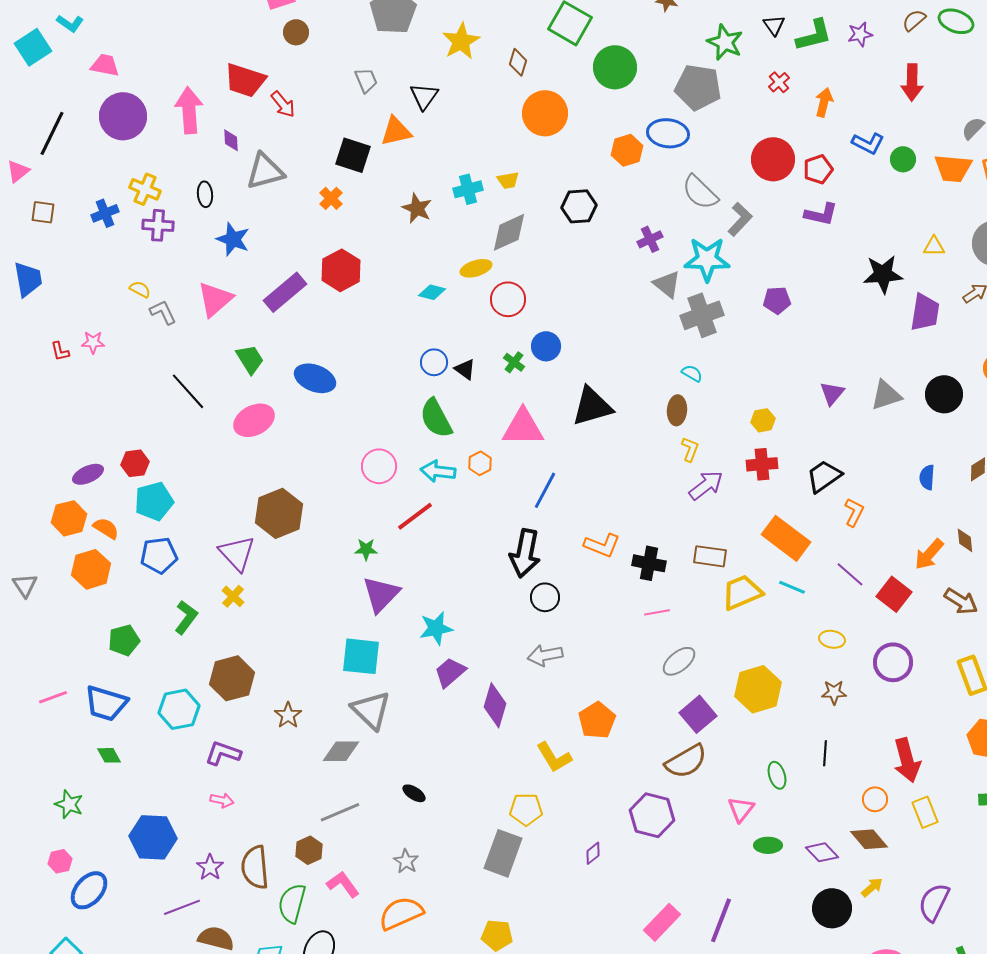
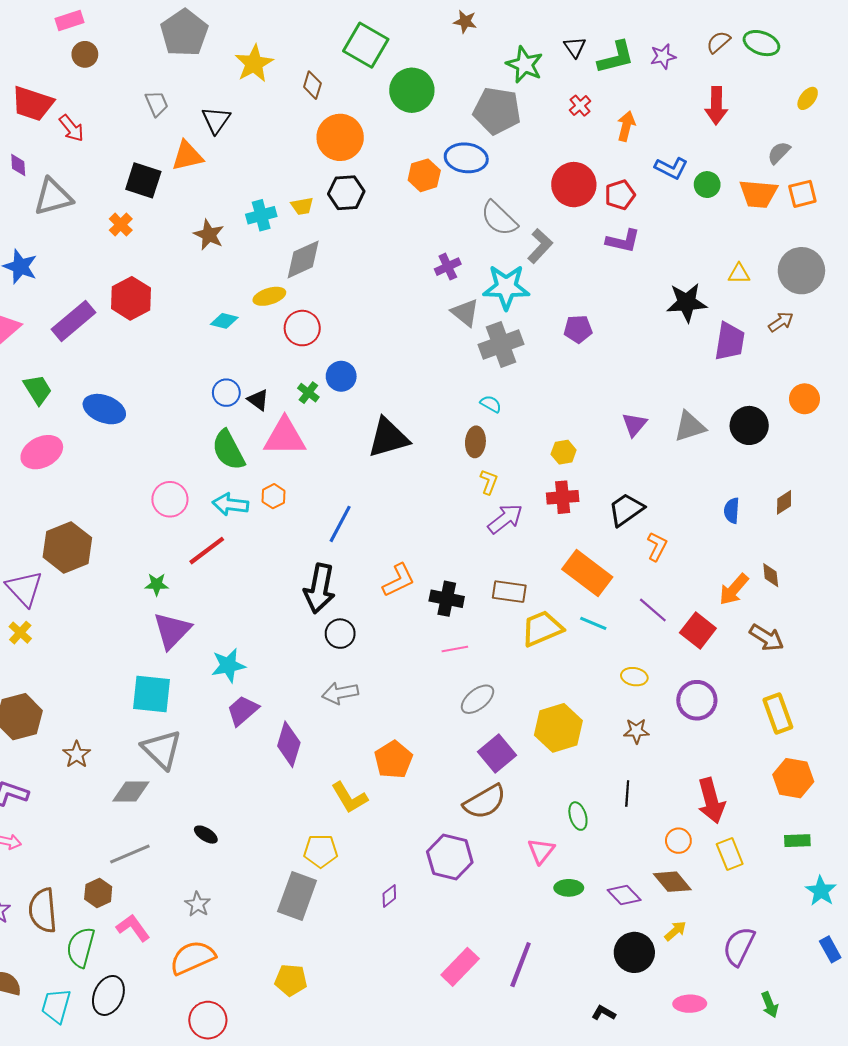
black hexagon: (579, 206) -> (346, 193), moved
pink triangle: (523, 427) -> (285, 437), moved
orange L-shape: (602, 545) -> (399, 580), turned -48

